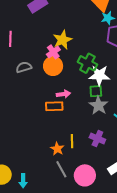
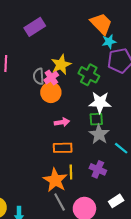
green cross: (87, 63) -> (89, 75), moved
gray semicircle: (24, 67) -> (39, 76), moved, turned -77
orange rectangle: (54, 106) -> (63, 148), moved
orange star: (57, 149) -> (55, 180), size x1.6

